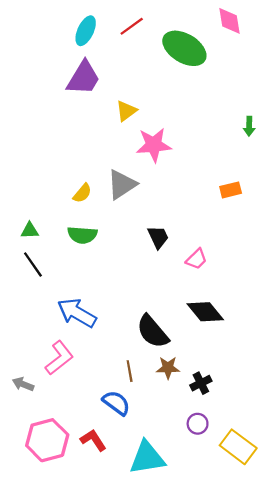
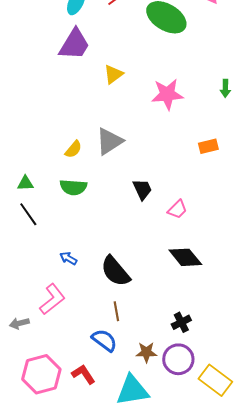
pink star: (154, 145) -> (167, 94), moved
blue arrow: (77, 313) -> (68, 258), size x0.5
black semicircle: (153, 332) -> (115, 271), moved
brown star: (168, 368) -> (146, 352), moved
gray arrow: (23, 384) -> (19, 323), turned -36
purple circle: (198, 424) -> (178, 359), size x1.6

